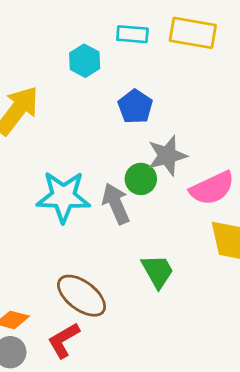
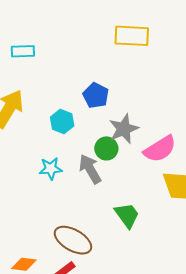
cyan rectangle: (132, 34) -> (23, 51), moved
cyan hexagon: (85, 61) -> (62, 121), moved
cyan star: (63, 197) -> (51, 169), size x0.6

